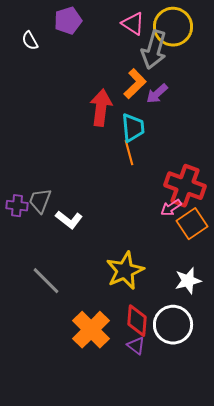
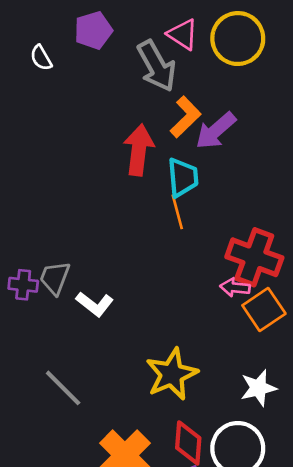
gray arrow: (154, 50) -> (157, 66), moved, turned -45
purple arrow: (157, 94) -> (216, 131), size x1.4
pink arrow: (171, 208) -> (235, 288), turned 40

